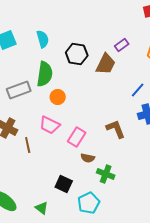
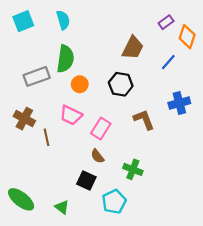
purple rectangle: (122, 45) -> (166, 22), moved
black hexagon: (77, 54) -> (121, 84), moved
blue line: (138, 90) -> (168, 62), moved
brown semicircle: (88, 158) -> (97, 156), moved, turned 40

